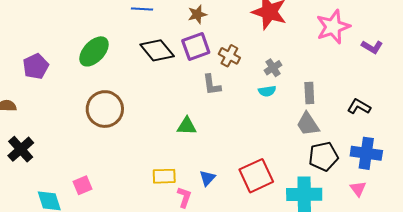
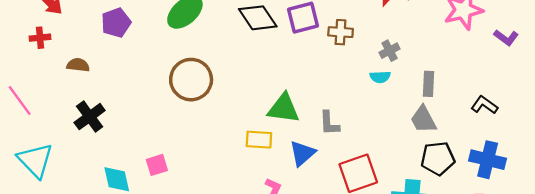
brown cross: (229, 56) -> (341, 32), turned -30
gray L-shape: (212, 85) -> (329, 123), moved
green triangle: (187, 126) -> (284, 108), size x1.4
yellow rectangle: (164, 176) -> (259, 140), moved
blue triangle: (207, 178) -> (302, 153), moved, size x1.4

